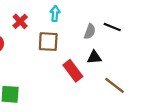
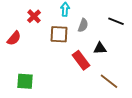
gray semicircle: (90, 31) -> (83, 25), moved
brown line: (114, 85) -> (109, 81), moved

